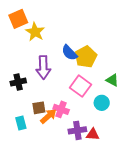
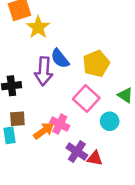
blue semicircle: (69, 53) -> (60, 59), moved
brown square: (39, 108) -> (17, 119), moved
purple cross: (77, 130) -> (77, 152), turned 36

